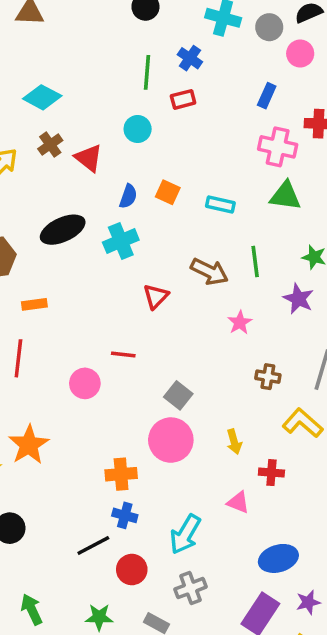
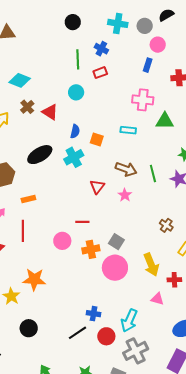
pink circle: (300, 54) -> (158, 45), moved
pink cross: (278, 147) -> (143, 100), moved
orange square: (168, 192) -> (97, 140), moved
green line: (255, 261) -> (153, 174), moved
pink star: (240, 323) -> (125, 195), moved
brown cross: (268, 377) -> (166, 225), turned 32
yellow arrow: (234, 442) -> (151, 265), size x1.6
orange star: (29, 445) -> (34, 279), turned -30
orange cross: (121, 474) -> (91, 249), moved
red circle: (132, 570) -> (106, 336), moved
gray cross: (190, 588) -> (136, 351), size x1.4

